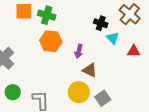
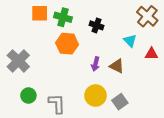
black cross: (101, 23) -> (97, 25), moved
purple arrow: (79, 51) -> (96, 64), moved
brown triangle: (90, 70) -> (117, 66), moved

